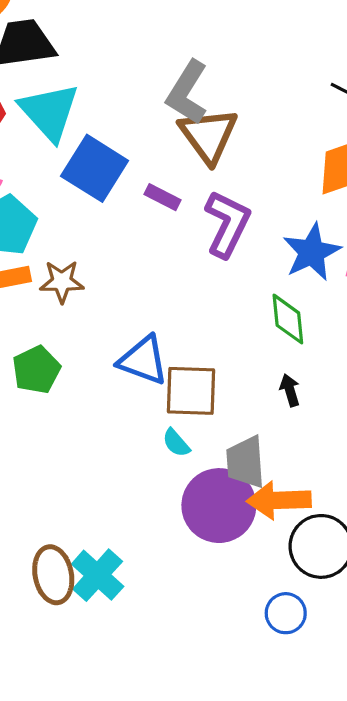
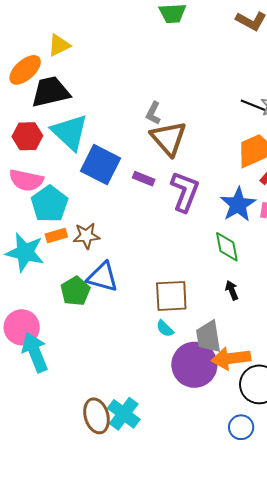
gray L-shape: (187, 92) -> (153, 113), size x0.6
blue triangle: (143, 360) -> (102, 277), moved

